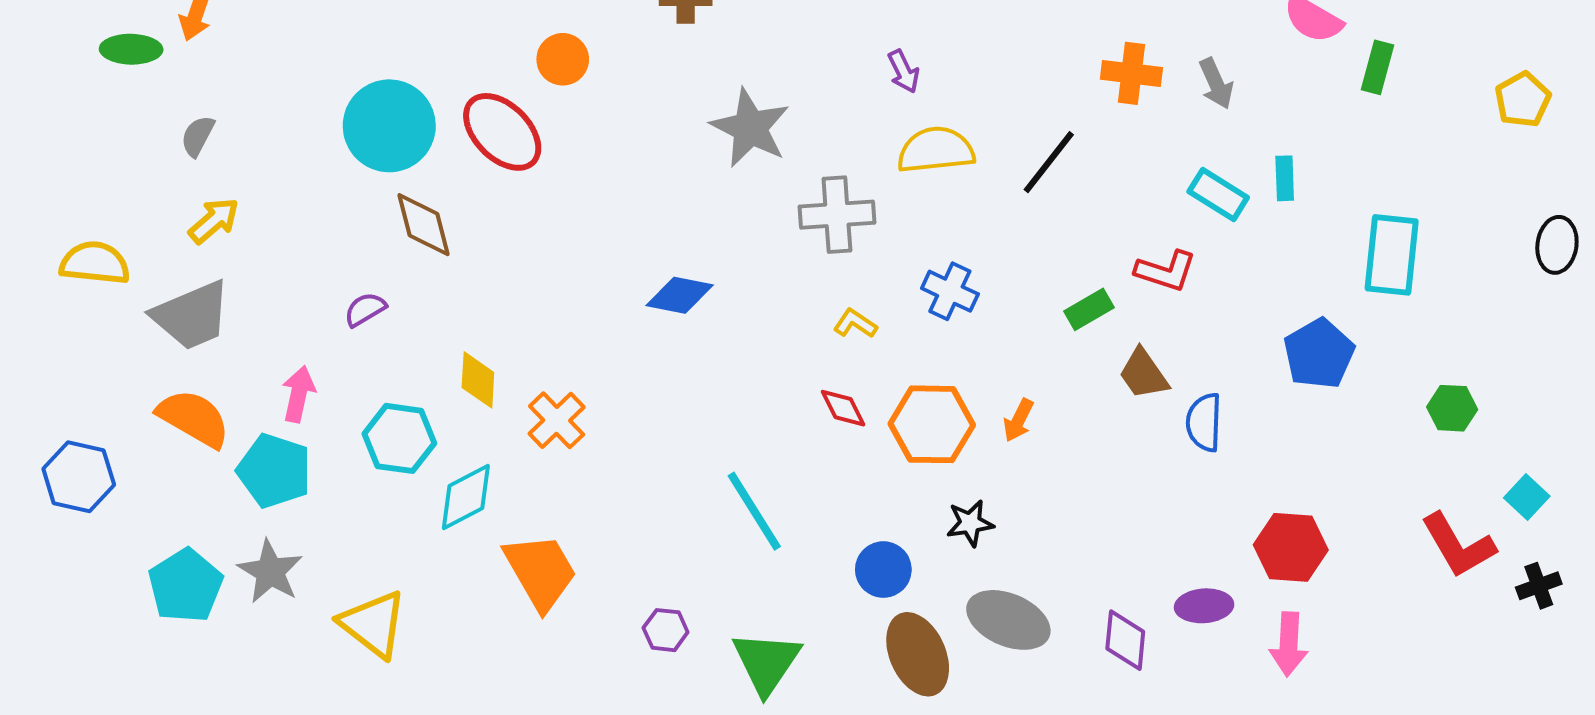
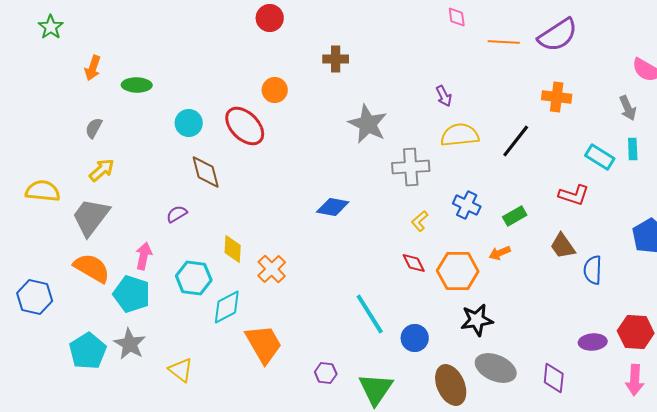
green ellipse: (131, 49) -> (137, 85), moved
gray arrow: (1216, 83) -> (628, 108), moved
cyan circle: (389, 126) -> (189, 123), size x0.6
green rectangle: (1089, 309) -> (515, 216), moved
gray trapezoid: (192, 315) -> (91, 217), turned 150
yellow L-shape: (855, 323) -> (420, 221), turned -75
orange arrow: (1018, 420) -> (500, 253), moved, turned 40
black star: (970, 523) -> (477, 320), size x1.4
blue circle: (883, 570) -> (415, 338), moved
purple ellipse: (1204, 606) -> (593, 342), moved
yellow triangle: (373, 624) -> (181, 370), size x0.7

